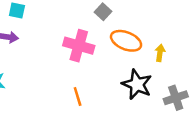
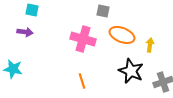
gray square: (103, 12) -> (103, 11), turned -32

